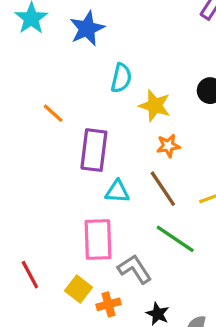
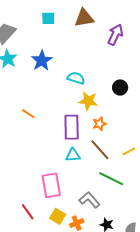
cyan semicircle: (121, 78) -> (76, 78), moved, turned -78
purple rectangle: (94, 150) -> (72, 127), moved
pink rectangle: (98, 239) -> (51, 185), moved

